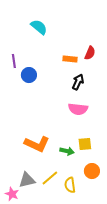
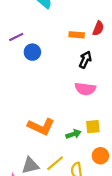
purple line: (14, 61) -> (16, 37), turned 72
green arrow: (67, 151) -> (73, 134), turned -32

